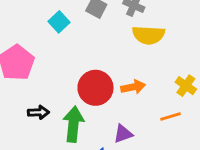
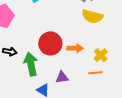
yellow cross: (186, 86) -> (101, 55), moved
green arrow: (73, 124) -> (31, 64), turned -30

